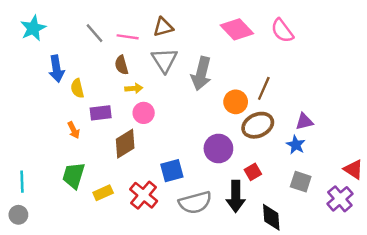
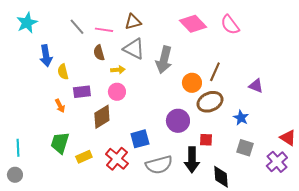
gray triangle: (164, 60) -> (134, 49), turned -30
yellow arrow: (134, 88) -> (118, 70), moved
purple triangle: (304, 122) -> (256, 86), moved, turned 35
red square: (253, 172) -> (206, 140), turned 32

